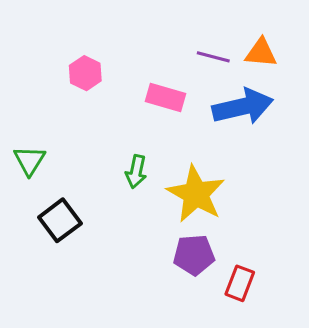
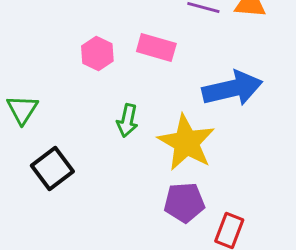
pink hexagon: (85, 73) -> (97, 54), moved
blue arrow: (243, 107) -> (232, 88), moved

